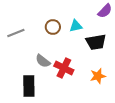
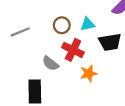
red cross: (64, 68) -> (73, 50), moved
orange star: (98, 76) -> (89, 73), moved

